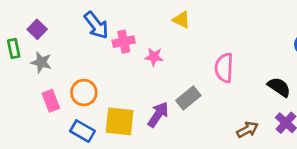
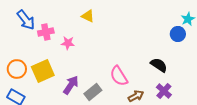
pink semicircle: (224, 68) -> (119, 76), moved, turned -35
gray rectangle: (188, 98) -> (93, 92), moved
yellow square: (120, 121) -> (43, 71), moved, turned -30

